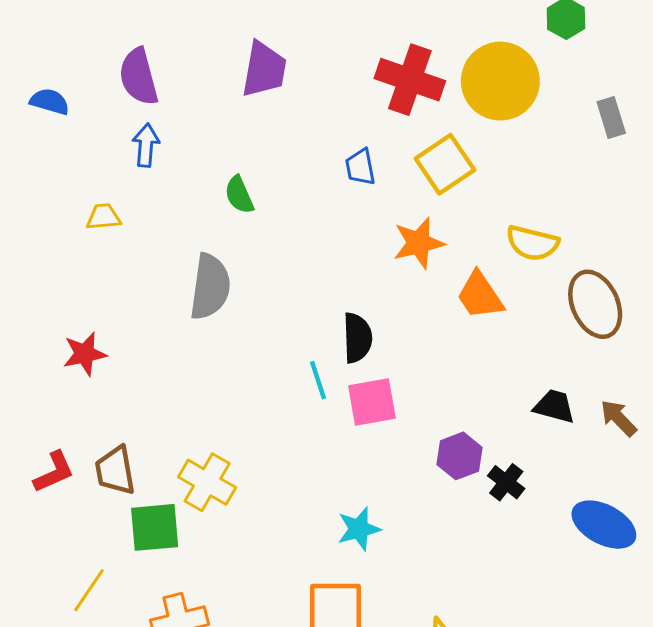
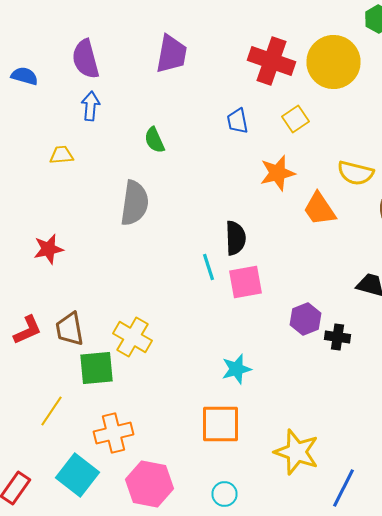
yellow square: (445, 164) -> (296, 119), size x0.7
black cross: (506, 482) -> (338, 337), turned -30

